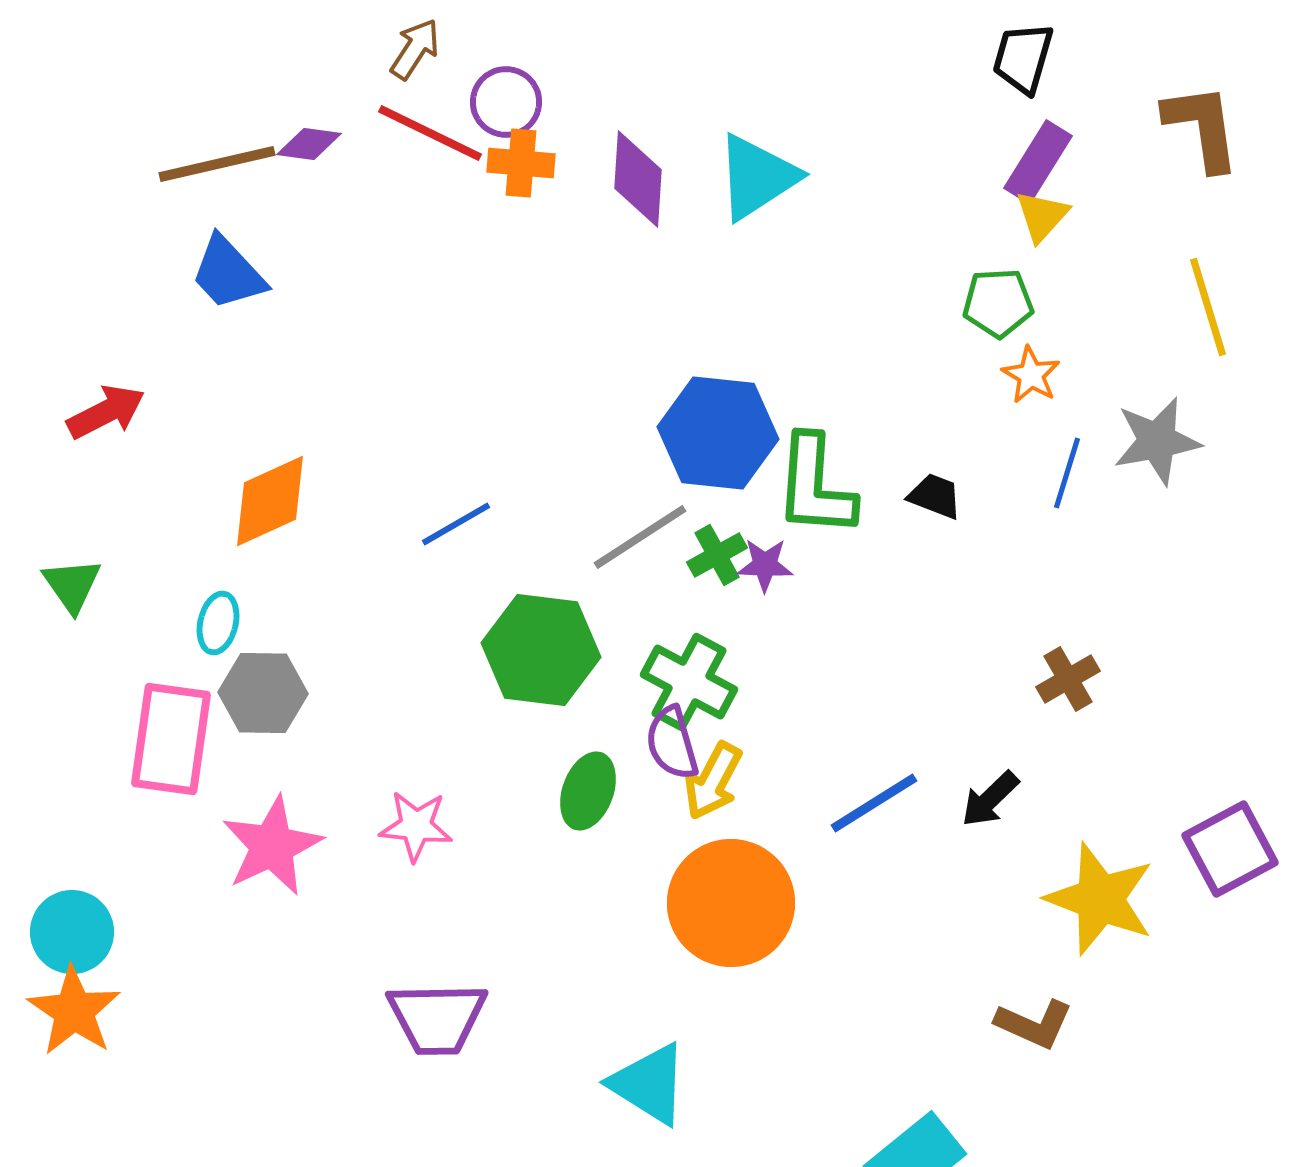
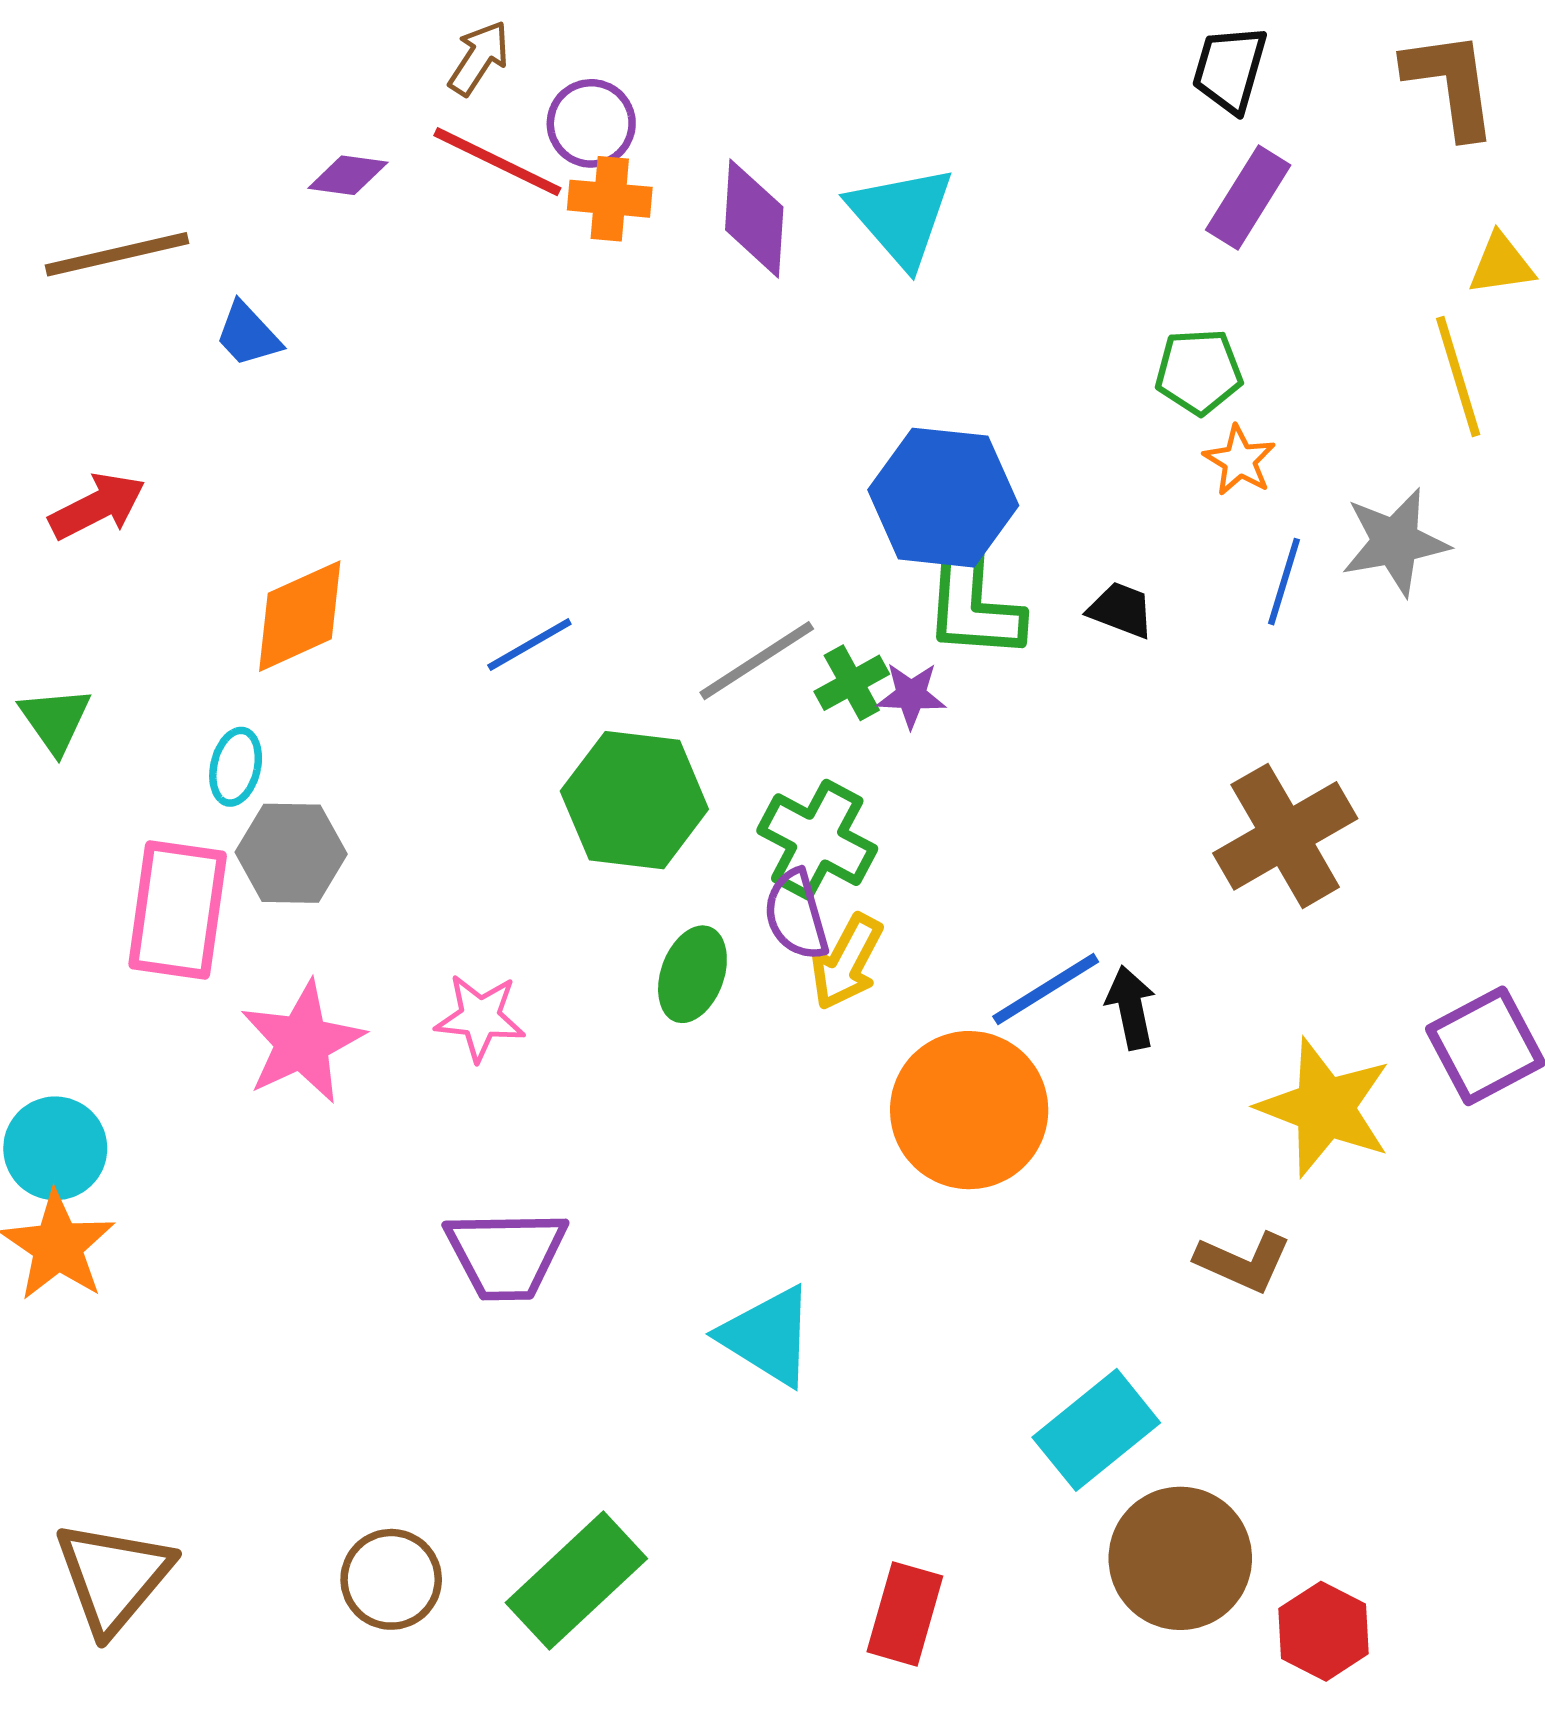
brown L-shape: (1202, 127) -> (1451, 84), moved
brown line: (217, 164) -> (117, 254), moved
cyan triangle: (757, 177) -> (901, 216), turned -38
yellow triangle: (1042, 216) -> (1501, 264), moved, turned 40
blue trapezoid: (228, 273) -> (248, 335), size x0.7
blue hexagon: (718, 433) -> (943, 498), moved
brown cross: (1068, 679) -> (1285, 836), size x1.8
black arrow: (990, 799) -> (1131, 1008), moved, turned 122
orange circle: (731, 903) -> (969, 1110), moved

